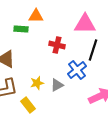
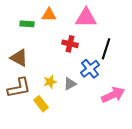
pink triangle: (85, 24) -> (86, 18), moved
green rectangle: (21, 29) -> (27, 24), moved

